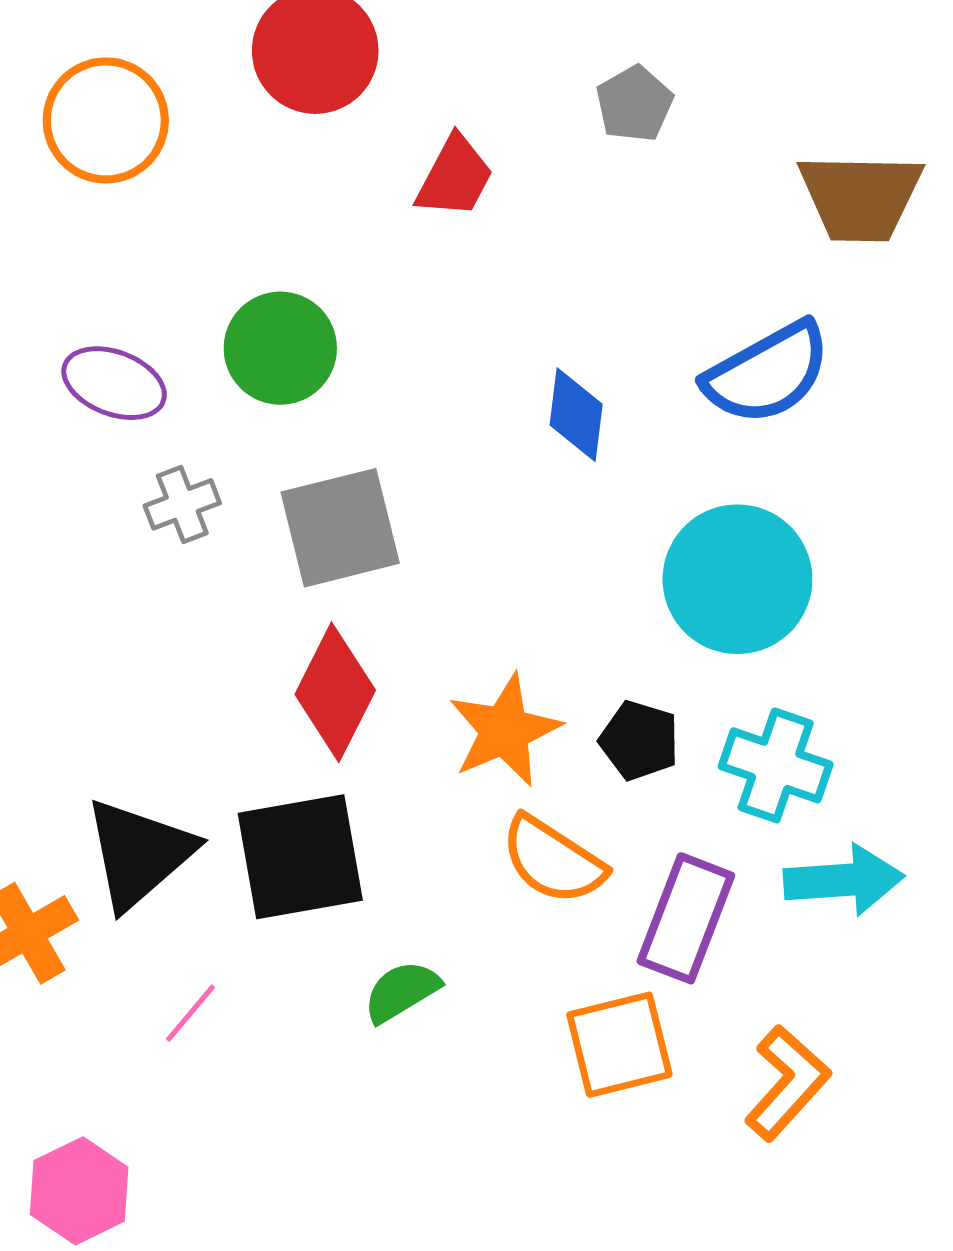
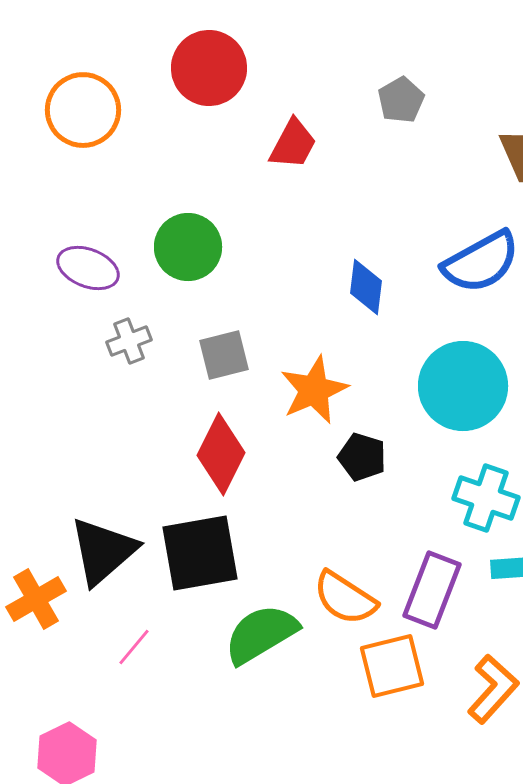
gray square: (340, 528) -> (224, 355), size x0.7
orange star: (505, 730) -> (314, 390), moved
black pentagon: (639, 740) -> (362, 457), moved
orange semicircle: (553, 860) -> (345, 598), moved
green semicircle: (402, 991) -> (261, 634), size x1.6

